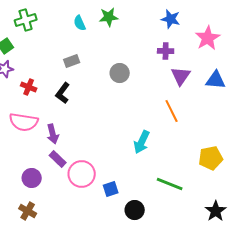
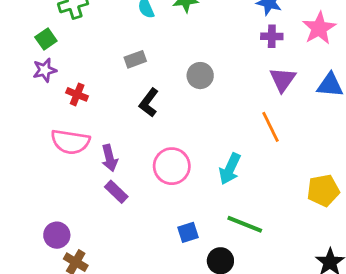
purple cross: (166, 51) -> (272, 36), moved
black L-shape: (63, 93) -> (149, 103), moved
pink circle: (82, 174) -> (172, 166), moved
purple circle: (32, 178) -> (57, 235), moved
green line: (170, 184) -> (245, 224), moved

